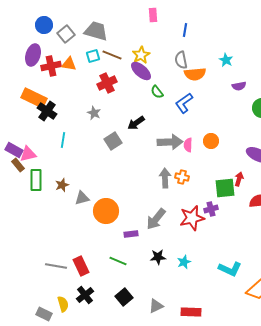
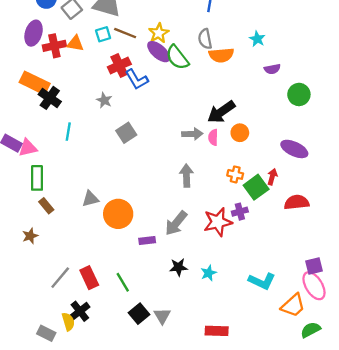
green semicircle: (157, 92) -> (177, 57), moved, size x1.6
blue L-shape: (184, 103) -> (137, 79), moved, turned -85
black arrow: (136, 123) -> (221, 112), moved, size x1.4
gray arrow: (170, 142) -> (192, 134), size x0.7
brown rectangle: (18, 165) -> (46, 206), moved
orange cross: (182, 177) -> (235, 174), moved
brown star: (62, 185) -> (30, 236), moved
green square: (225, 188) -> (256, 187), turned -30
green line: (118, 261) -> (123, 282), moved, turned 36
gray line: (56, 266) -> (60, 278), turned -60
black cross: (85, 295) -> (80, 311), moved
gray triangle: (156, 306) -> (162, 316), moved, turned -35

